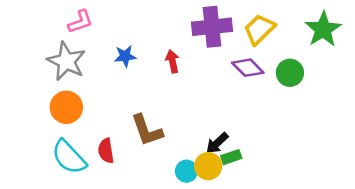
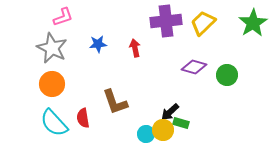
purple diamond: (248, 68) -> (194, 67), moved, turned -30
green circle: (290, 73) -> (227, 75), moved
green rectangle: (231, 157) -> (181, 123), turned 35

